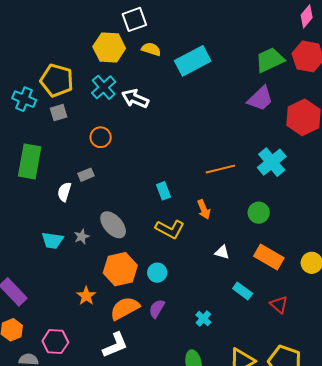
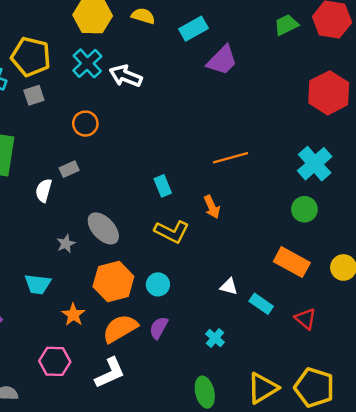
green trapezoid: (270, 60) -> (286, 25), size x0.7
cyan rectangle: (193, 61) -> (194, 29), size x0.7
purple trapezoid: (260, 99) -> (222, 60), moved
cyan cross: (272, 162) -> (315, 164), moved
green circle: (259, 213) -> (304, 209), moved
cyan trapezoid: (52, 240) -> (38, 284), moved
white triangle: (222, 252) -> (229, 287), moved
pink hexagon: (55, 342) -> (55, 361), moved

